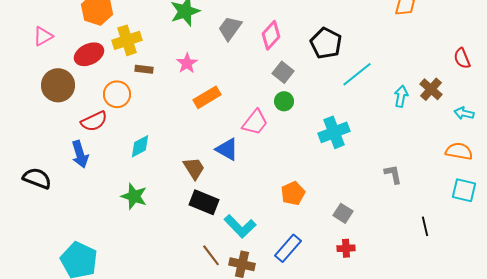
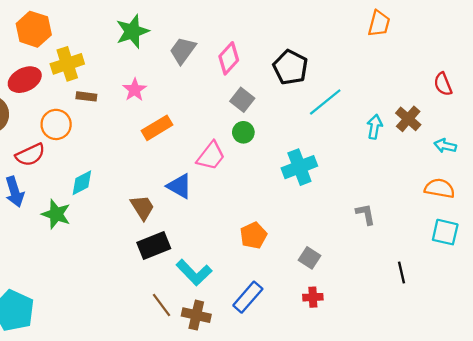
green star: (134, 196) -> (56, 214), moved
black rectangle: (204, 202) -> (154, 246), turned -44

